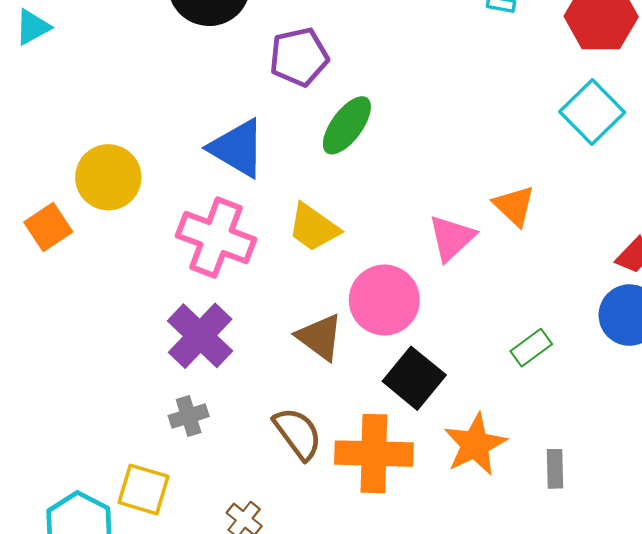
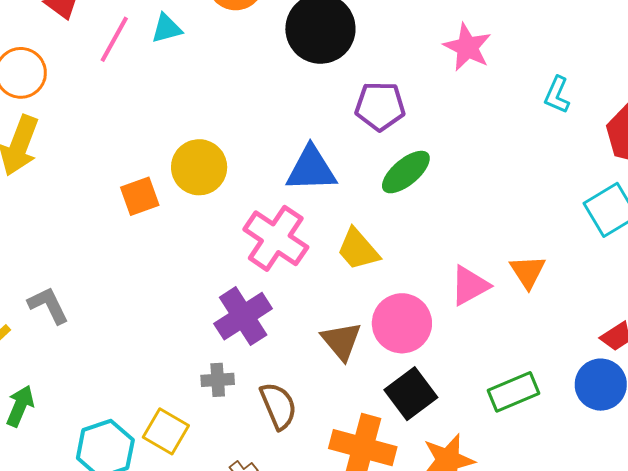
blue triangle: (237, 148) -> (311, 169), turned -46
green rectangle: (531, 348) -> (513, 392), size x1.4
brown semicircle: (298, 433) -> (278, 406), moved

